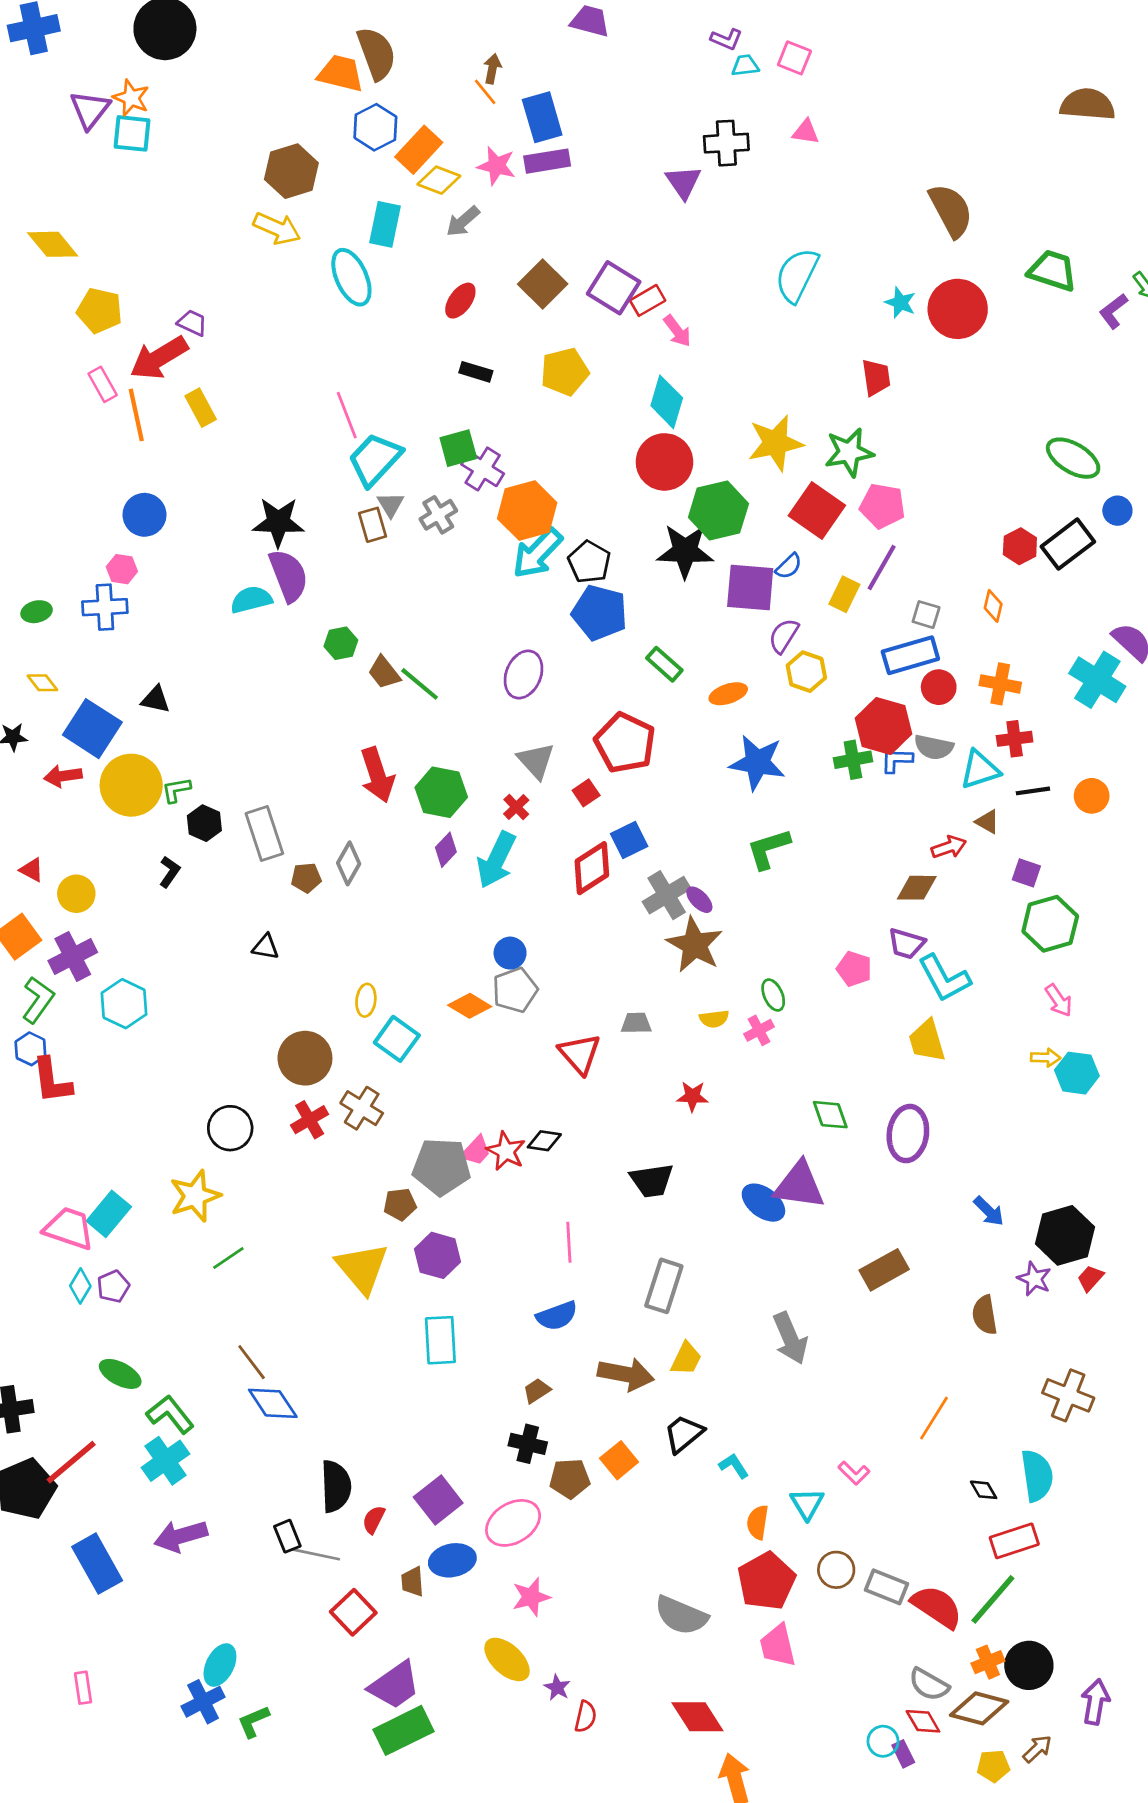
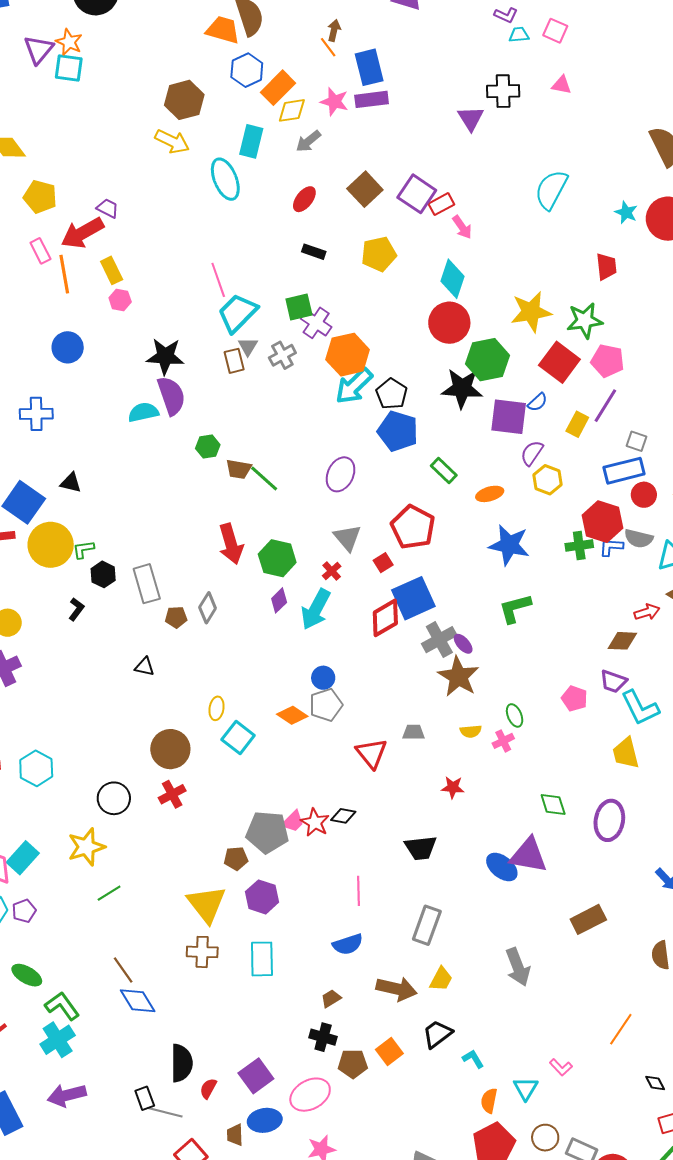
yellow diamond: (439, 180) -> (292, 110), turned -32
pink hexagon: (122, 569) -> (120, 300), moved
brown trapezoid: (384, 673) -> (239, 469), turned -44
blue square: (629, 840) -> (413, 598), size x1.6
cyan hexagon: (124, 1004) -> (36, 768), moved
brown cross: (362, 1108) -> (202, 952), moved, turned -32

